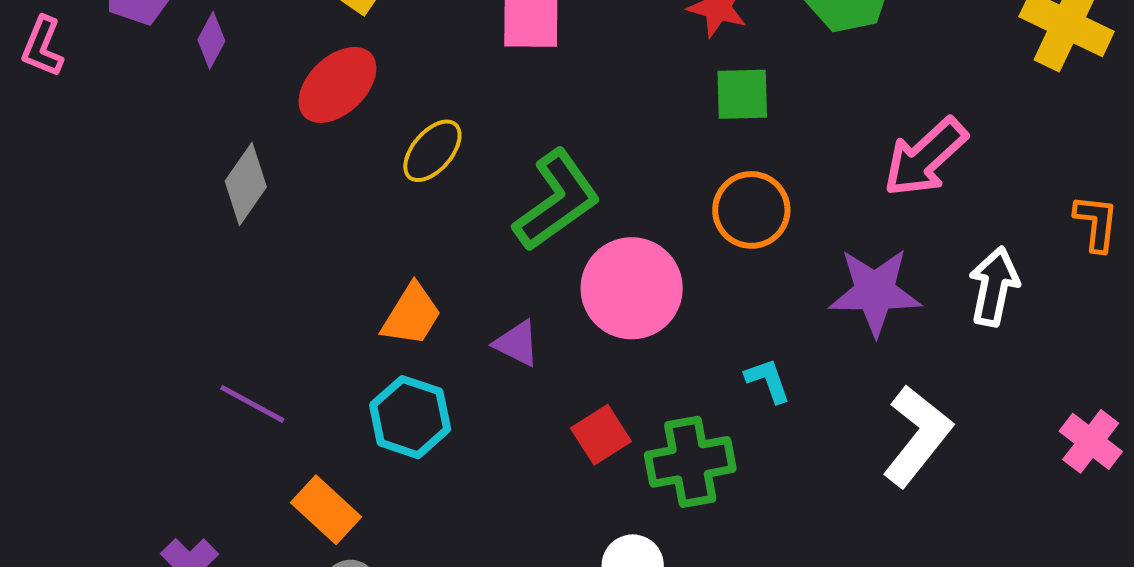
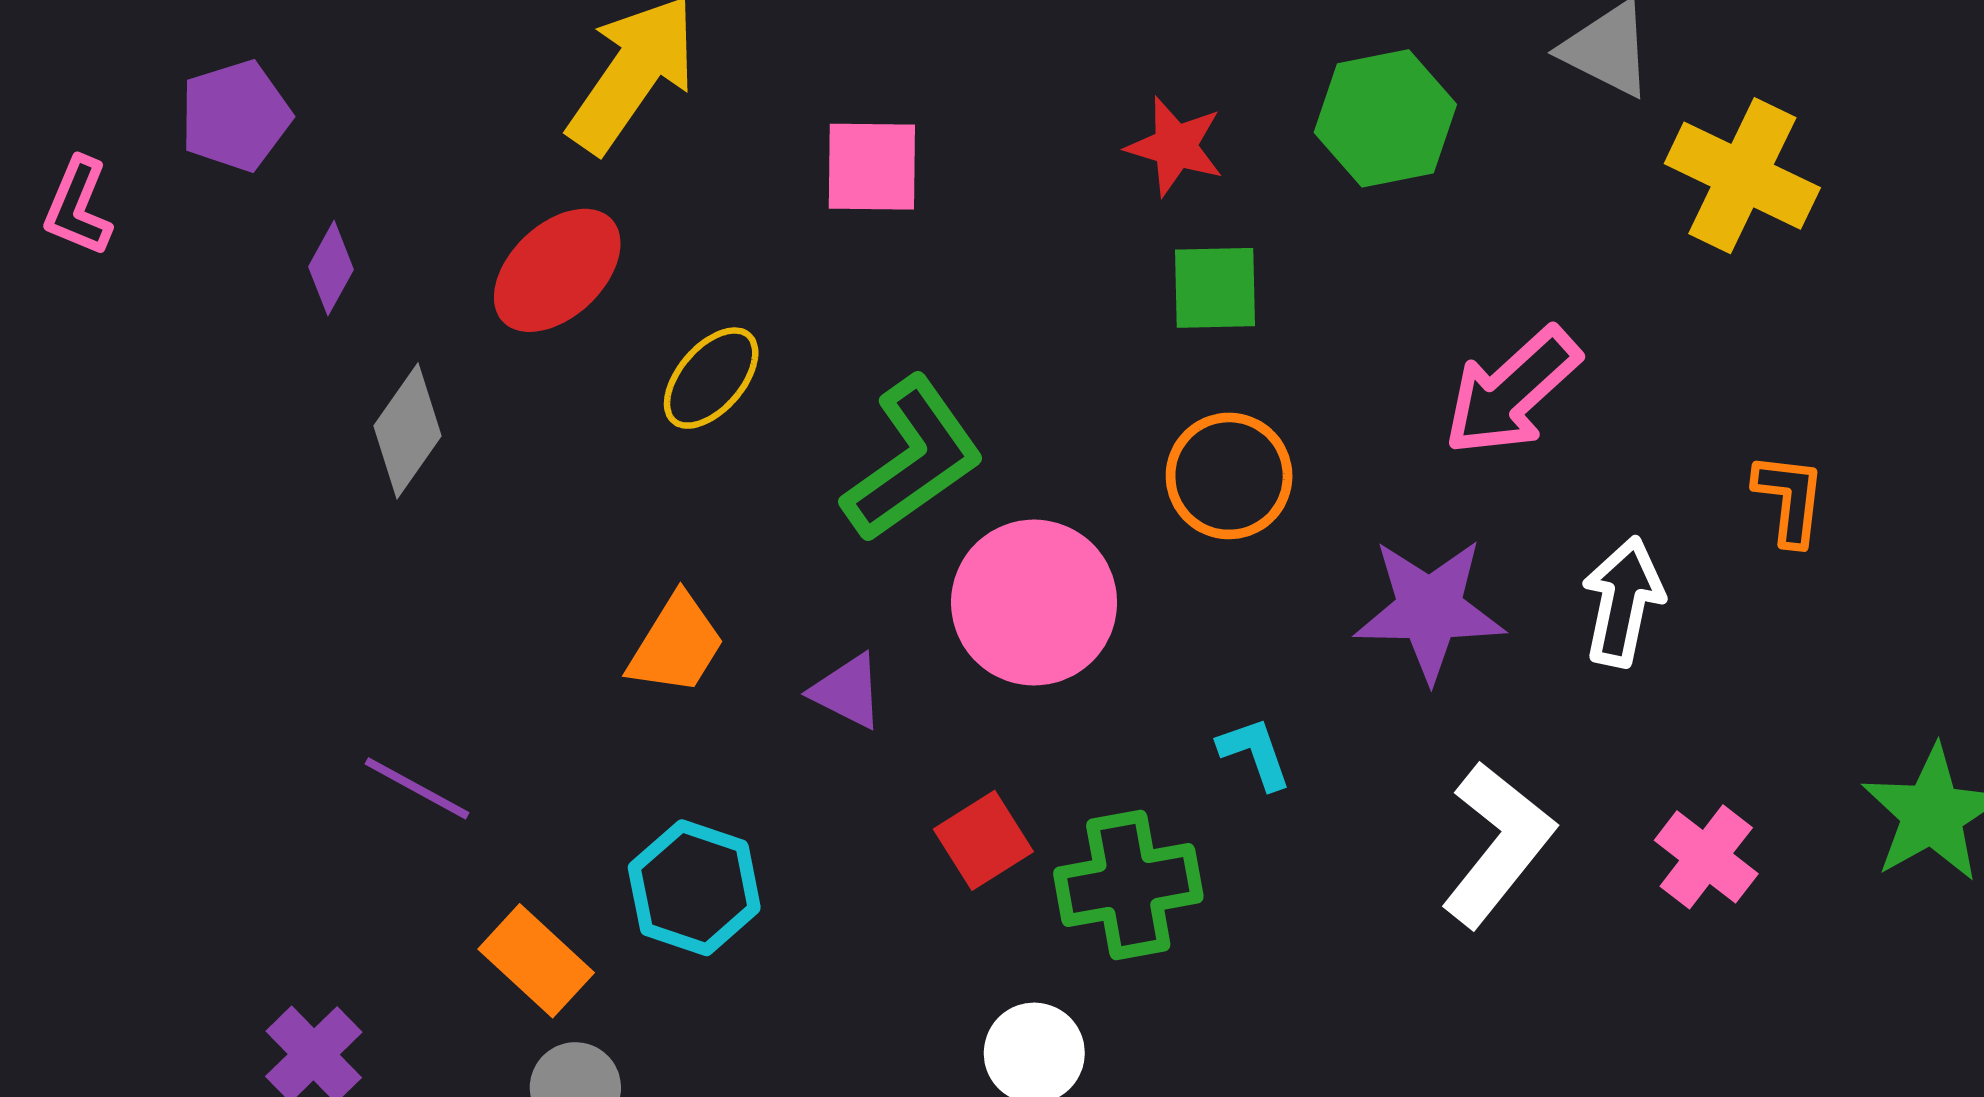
purple diamond: (211, 40) -> (331, 268), moved
cyan hexagon: (410, 417) -> (694, 888), moved
pink cross: (1091, 441) -> (1706, 857), moved

